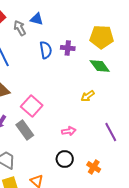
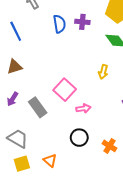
yellow arrow: (88, 96) -> (103, 72), turned -40
pink square: (32, 106) -> (65, 90), moved

